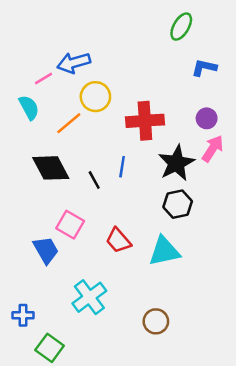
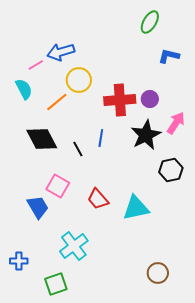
purple circle: (207, 118) -> (150, 99), moved
black hexagon: (178, 204) -> (171, 170), moved
brown circle: (156, 321) -> (158, 273), moved
green square: (50, 348) -> (56, 284), moved, turned 35

